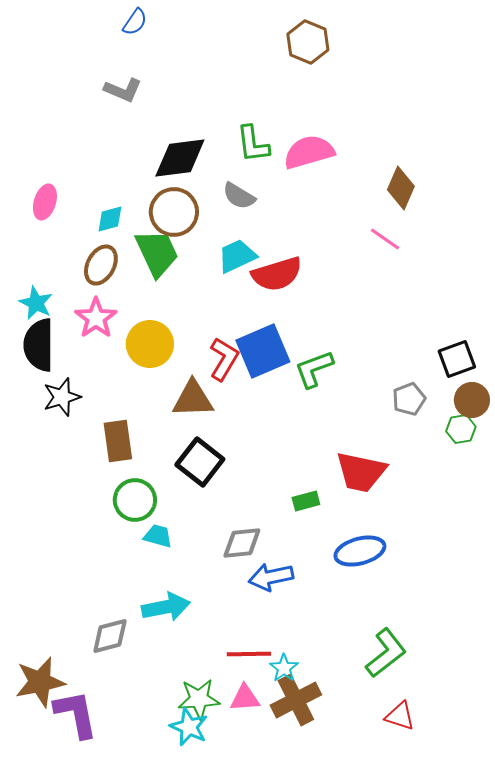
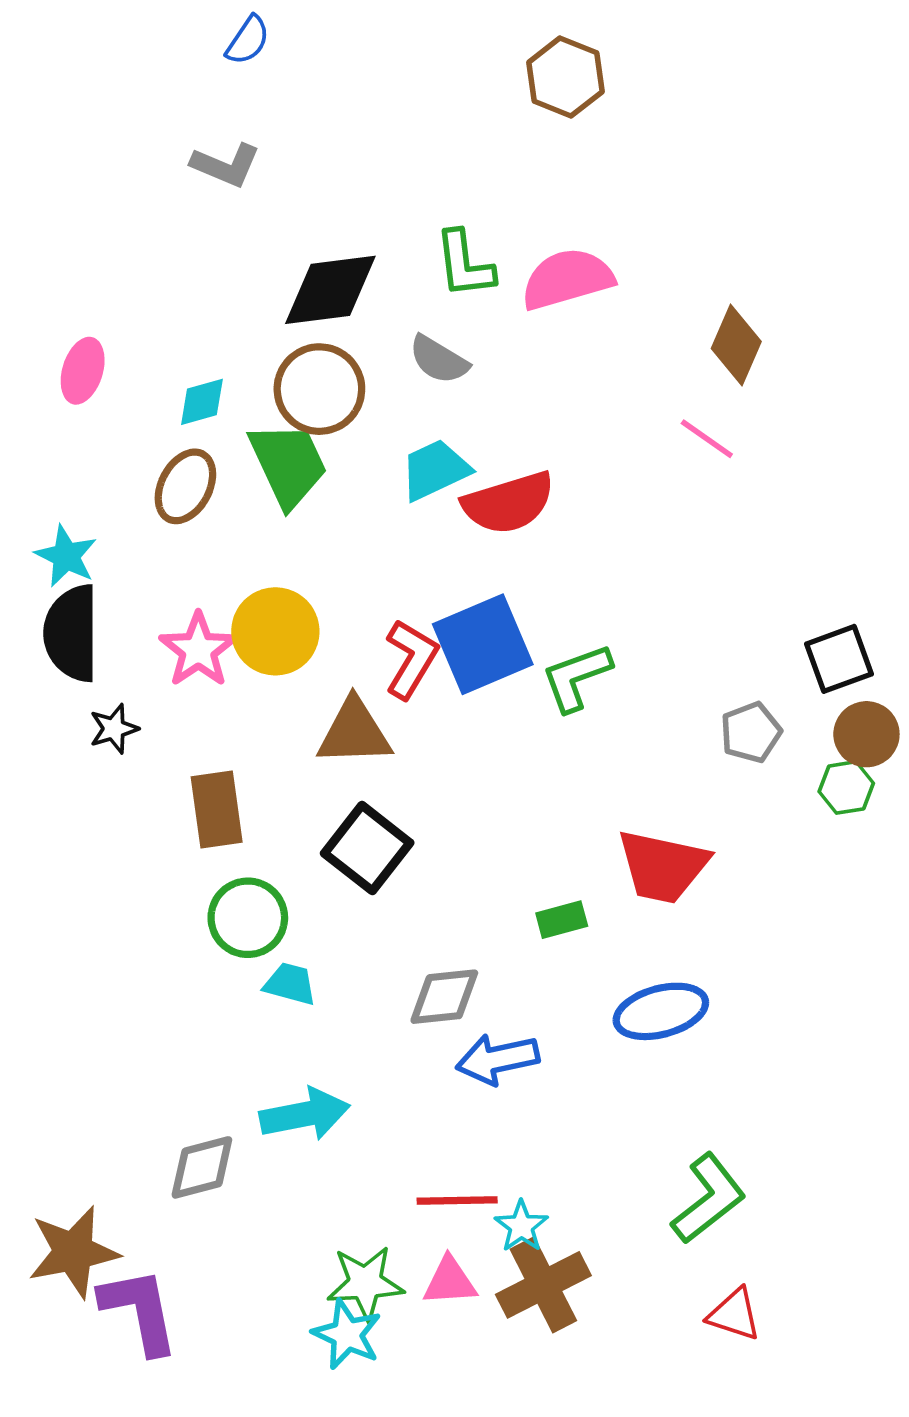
pink star: (96, 318) -> (198, 650), moved
black star: (62, 397) -> (114, 729), size x0.7

